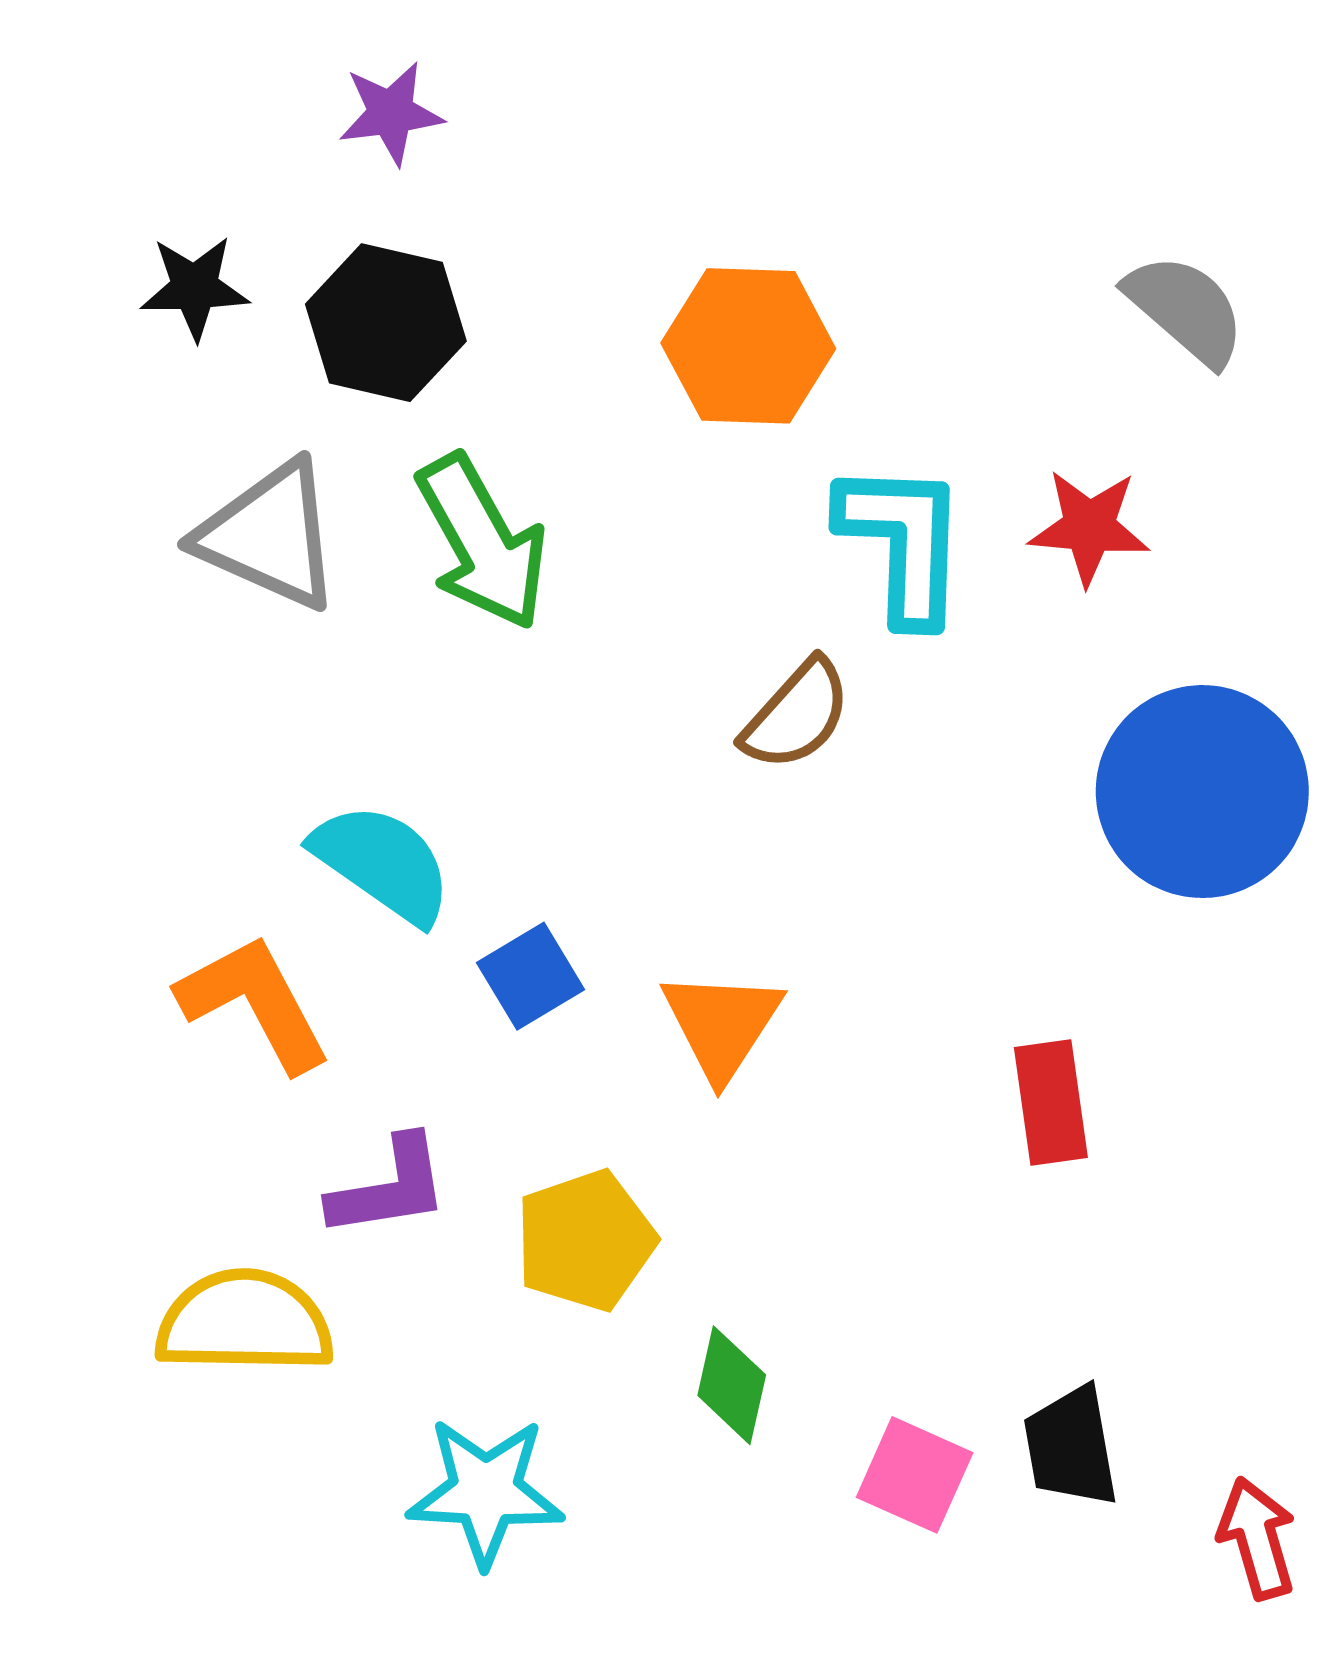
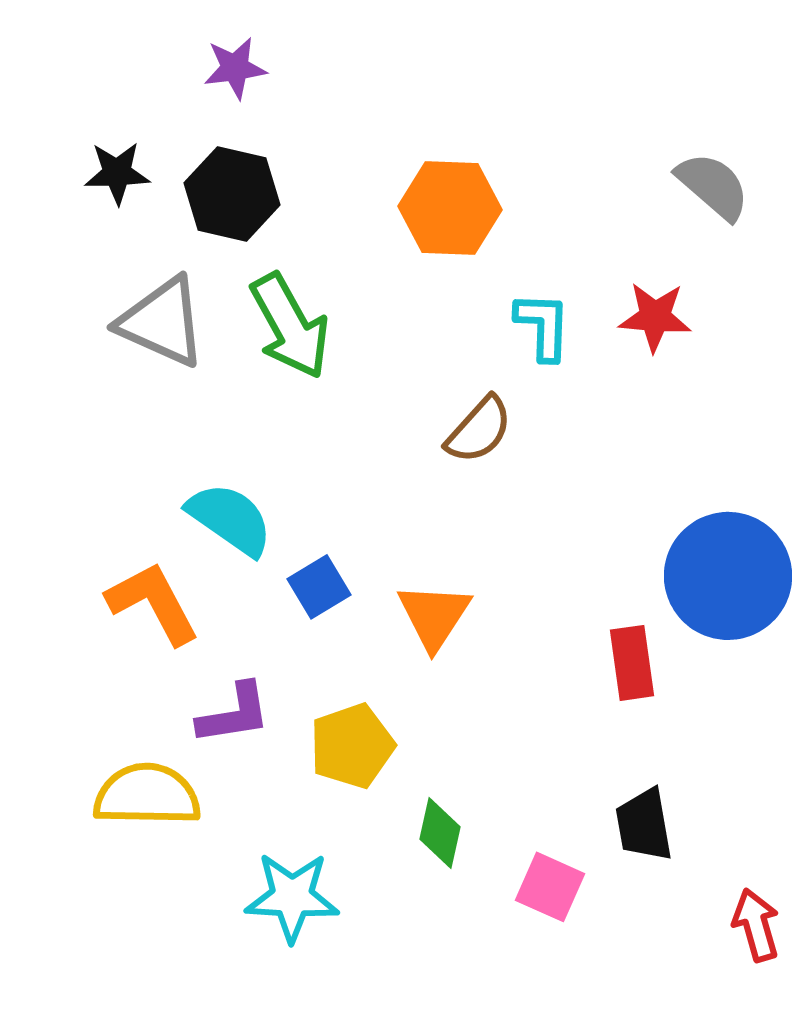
cyan L-shape: (903, 542) -> (543, 326), size x0.7
blue circle: (1202, 792) -> (728, 576), moved
black trapezoid: (1071, 1447) -> (644, 825), moved

